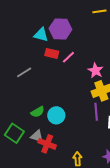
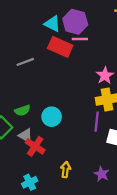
red rectangle: (52, 53) -> (60, 47), size x1.5
pink line: (68, 57) -> (80, 39), moved, turned 32
green semicircle: (38, 112) -> (22, 110), moved

